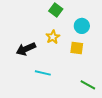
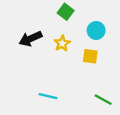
black arrow: (26, 49) -> (30, 39), moved
cyan line: (43, 73) -> (48, 96), moved

